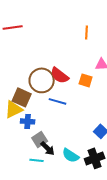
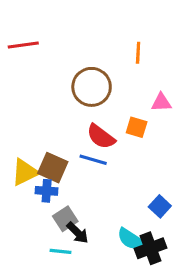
red semicircle: (60, 75) -> (101, 137), moved
brown circle: (42, 80) -> (92, 87), moved
brown square: (22, 97) -> (53, 168), moved
cyan semicircle: (71, 155) -> (130, 239), moved

